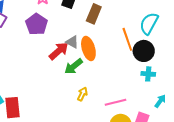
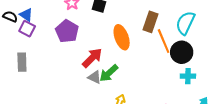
brown rectangle: (94, 14) -> (151, 22), moved
gray triangle: (72, 42) -> (95, 77), moved
orange ellipse: (88, 48) -> (122, 37), moved

